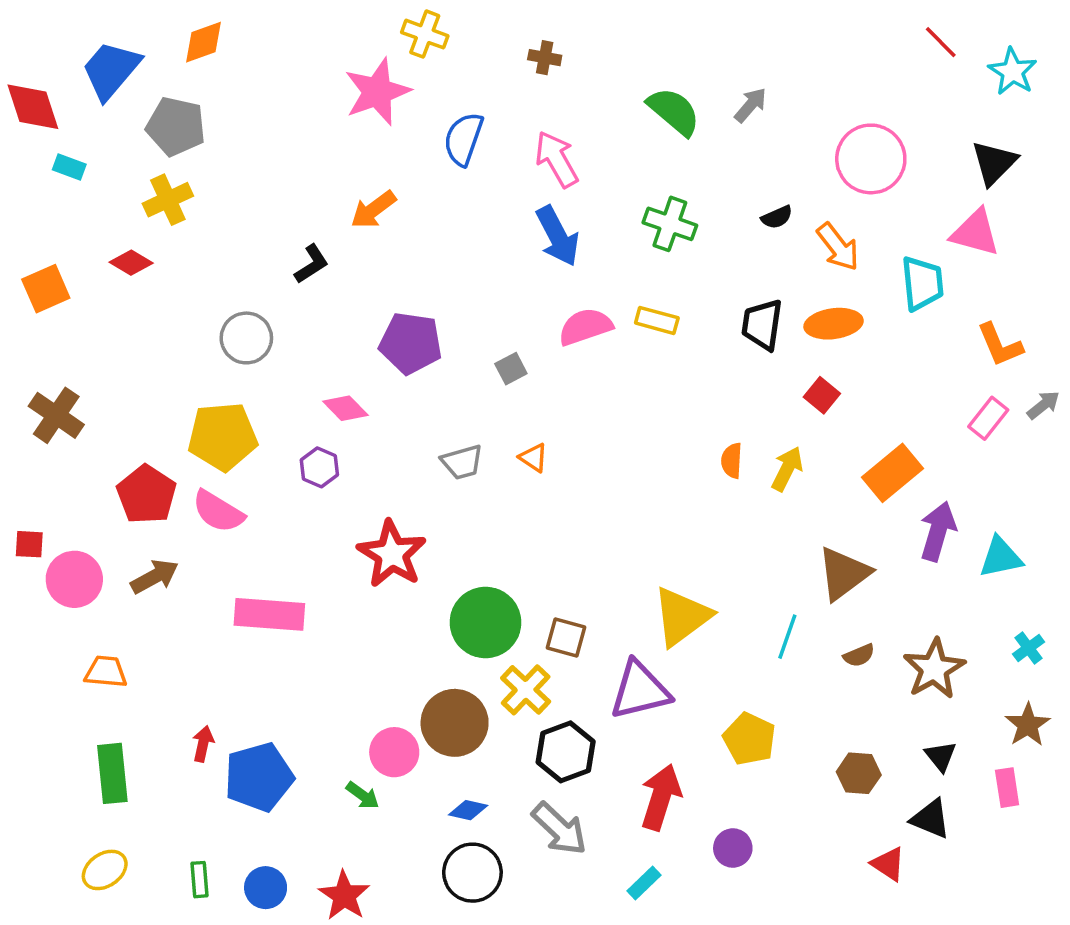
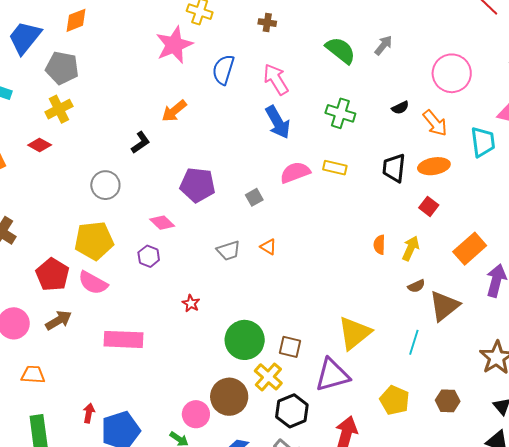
red star: (392, 554) -> (191, 303), size x0.5
brown semicircle: (859, 655) -> (416, 286), moved
brown hexagon: (859, 773) -> (448, 401), moved

